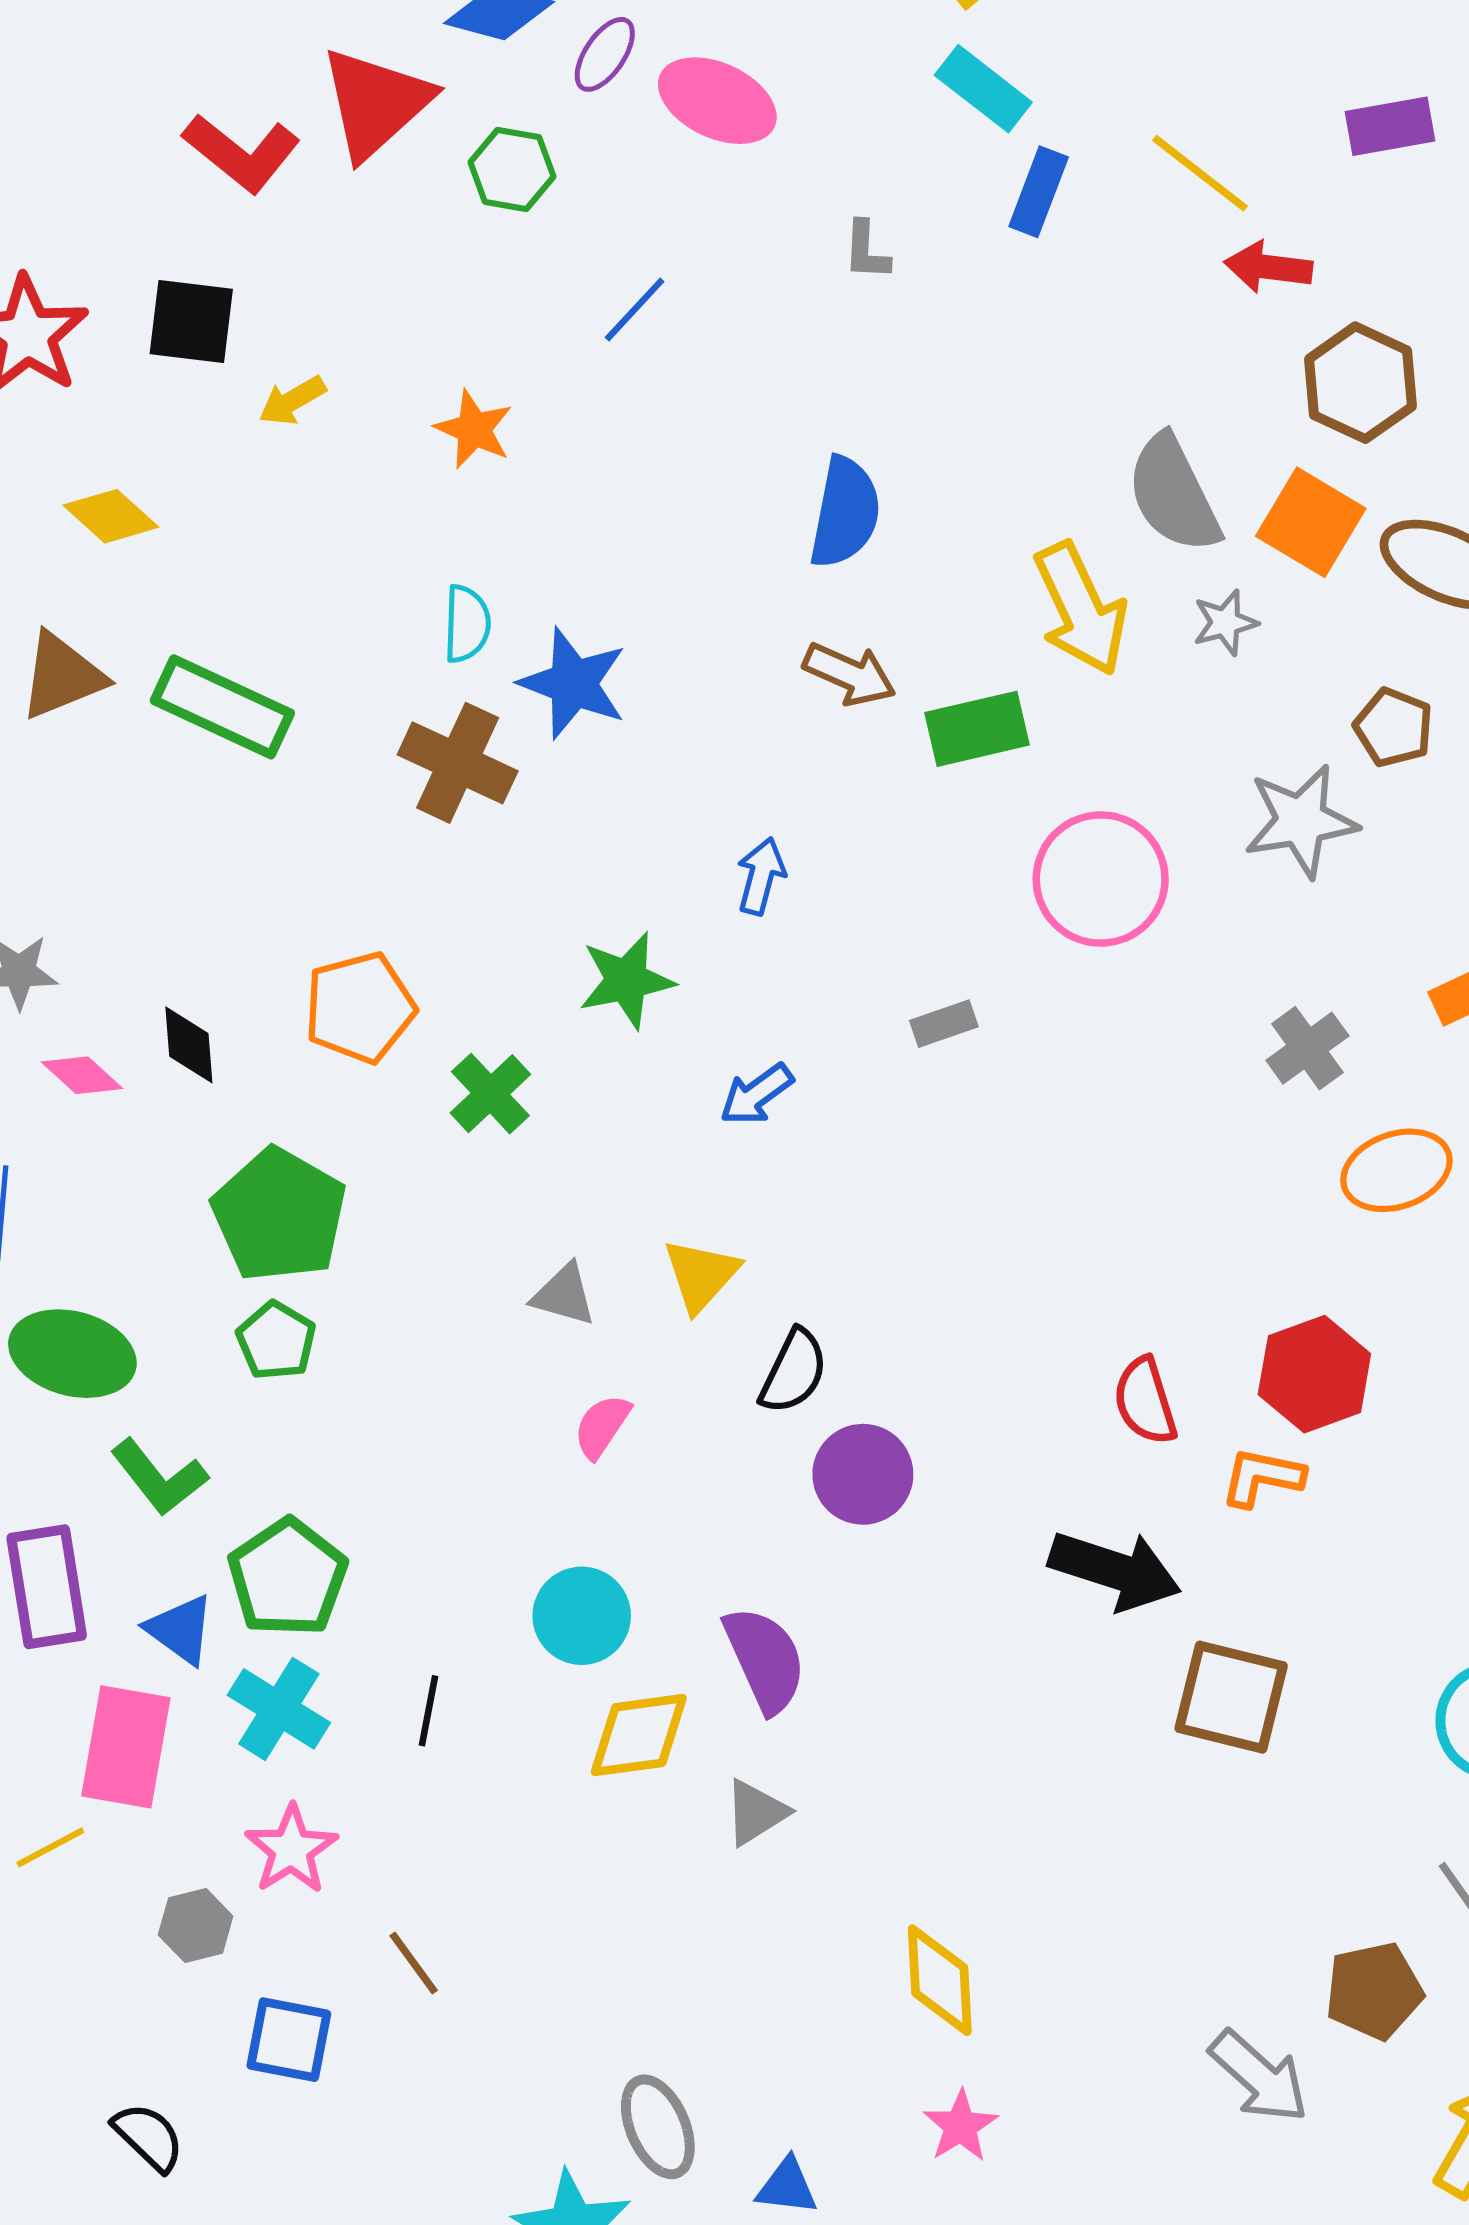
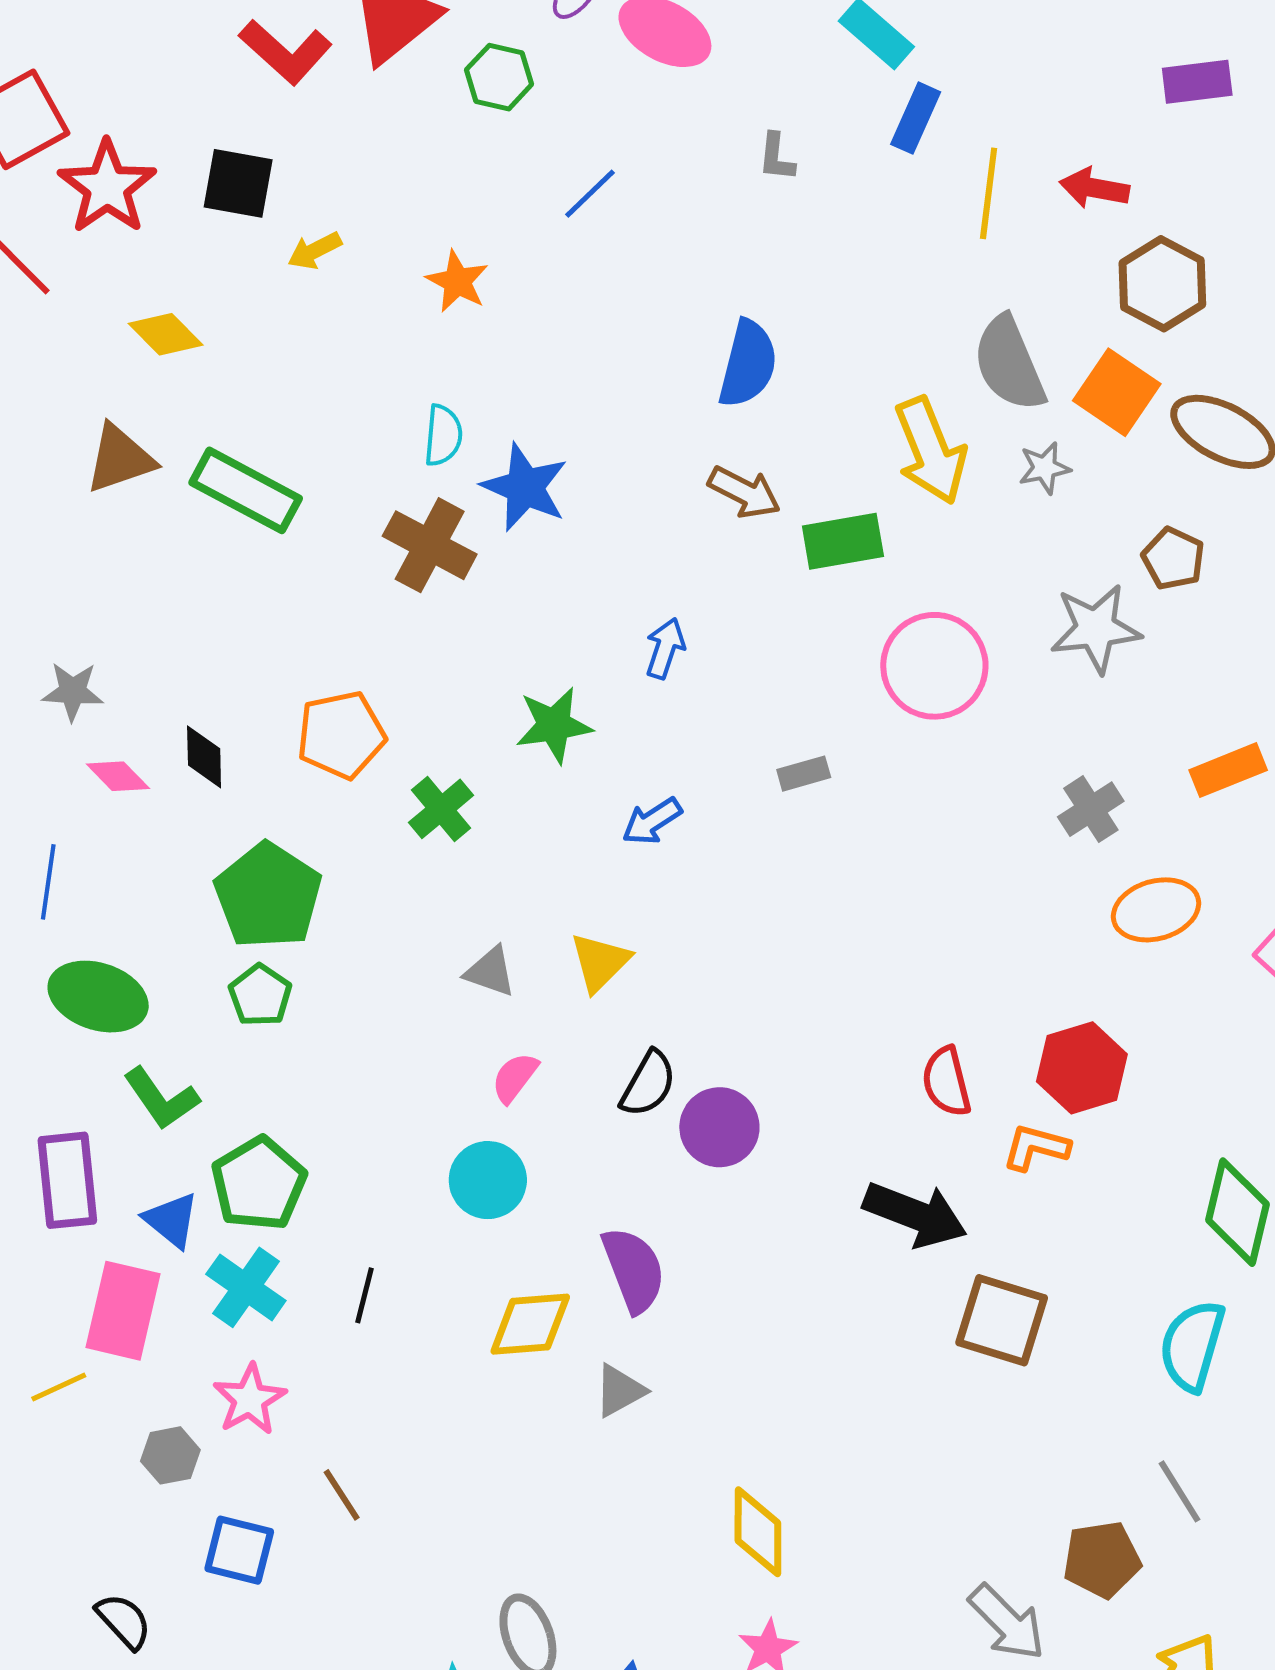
yellow line: (1200, 173) -> (989, 193), moved, turned 56
black semicircle: (794, 1372) -> (648, 1084), moved
cyan circle: (582, 1616) -> (488, 1180), moved

